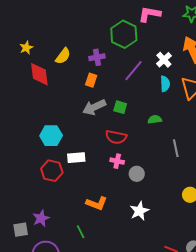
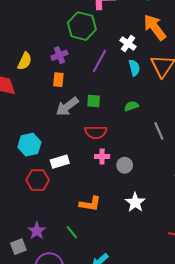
green line: (81, 232) -> (72, 232), moved

